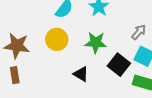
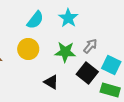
gray arrow: (139, 32) -> (90, 46), moved

